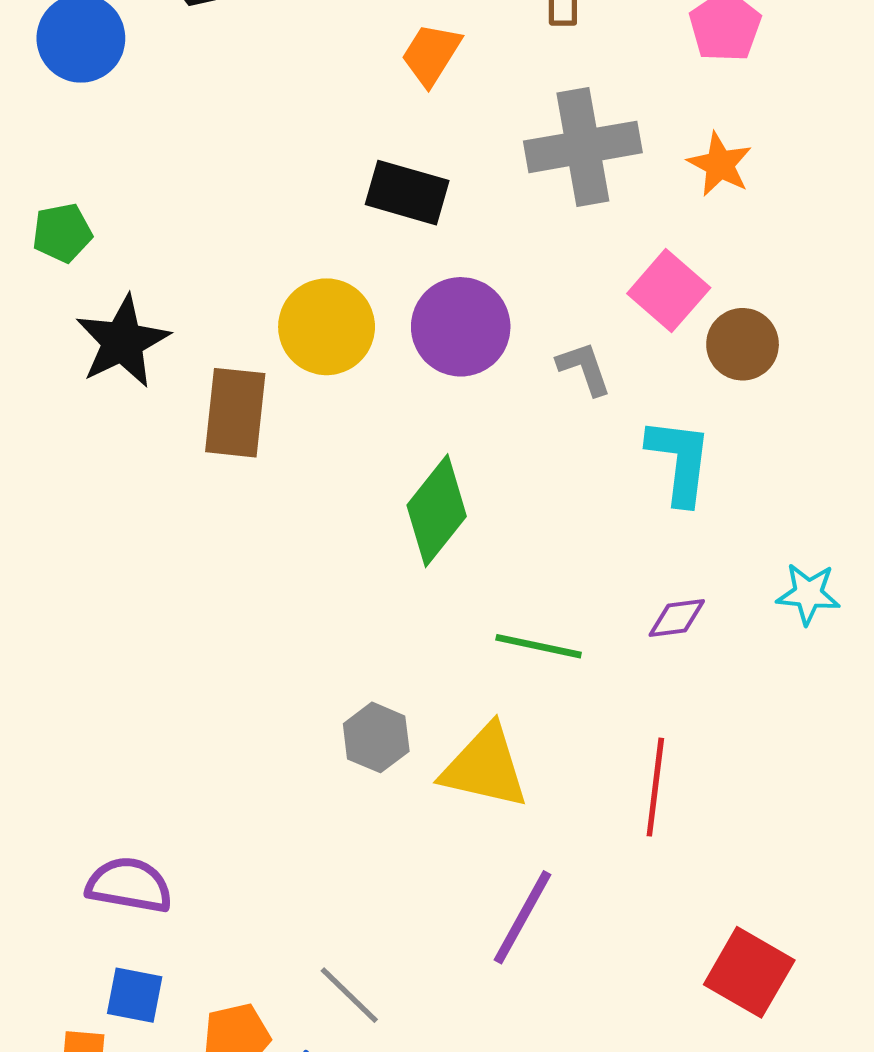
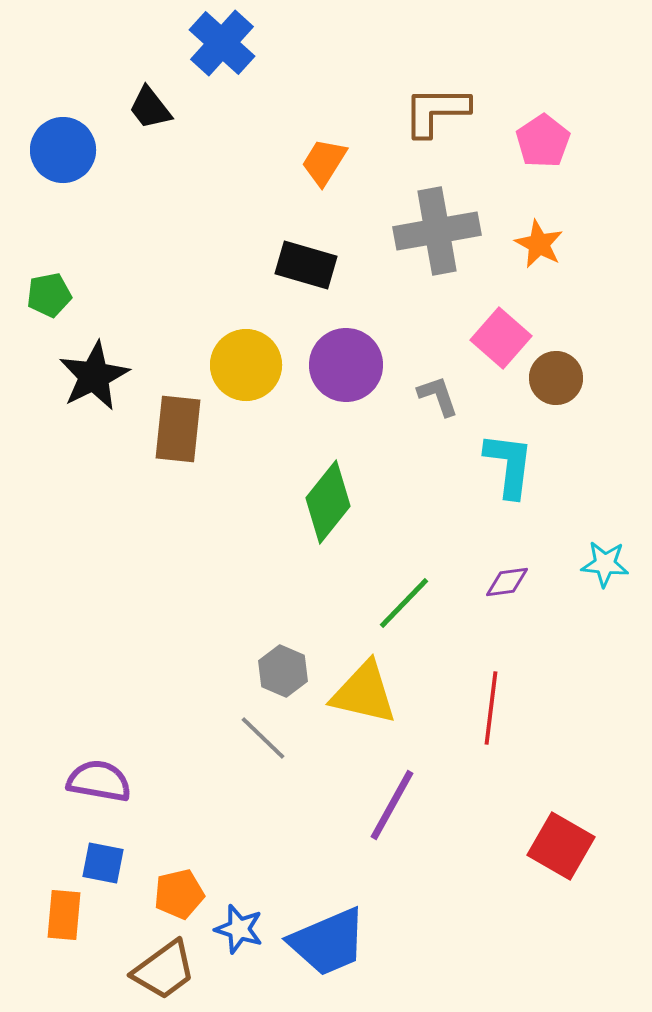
green line: (539, 646) -> (404, 603), turned -58
gray line: (349, 995) -> (263, 738), moved

